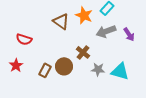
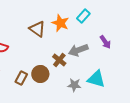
gray arrow: (106, 31) -> (78, 50), moved
gray star: (98, 69) -> (74, 85), moved

